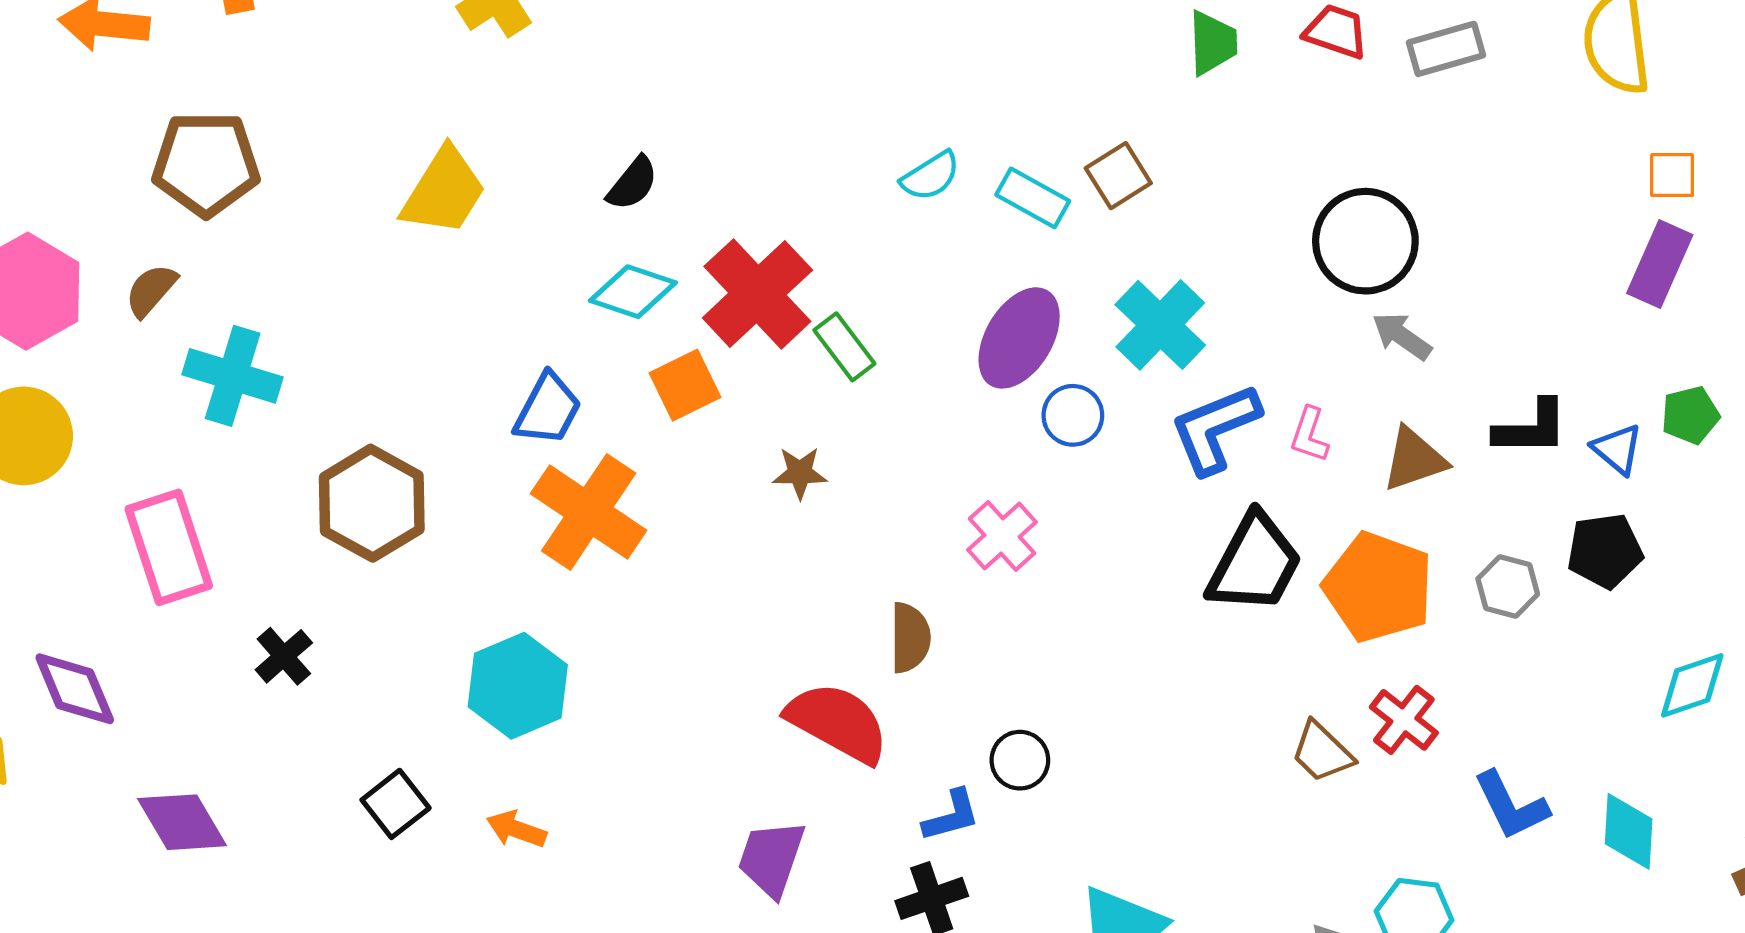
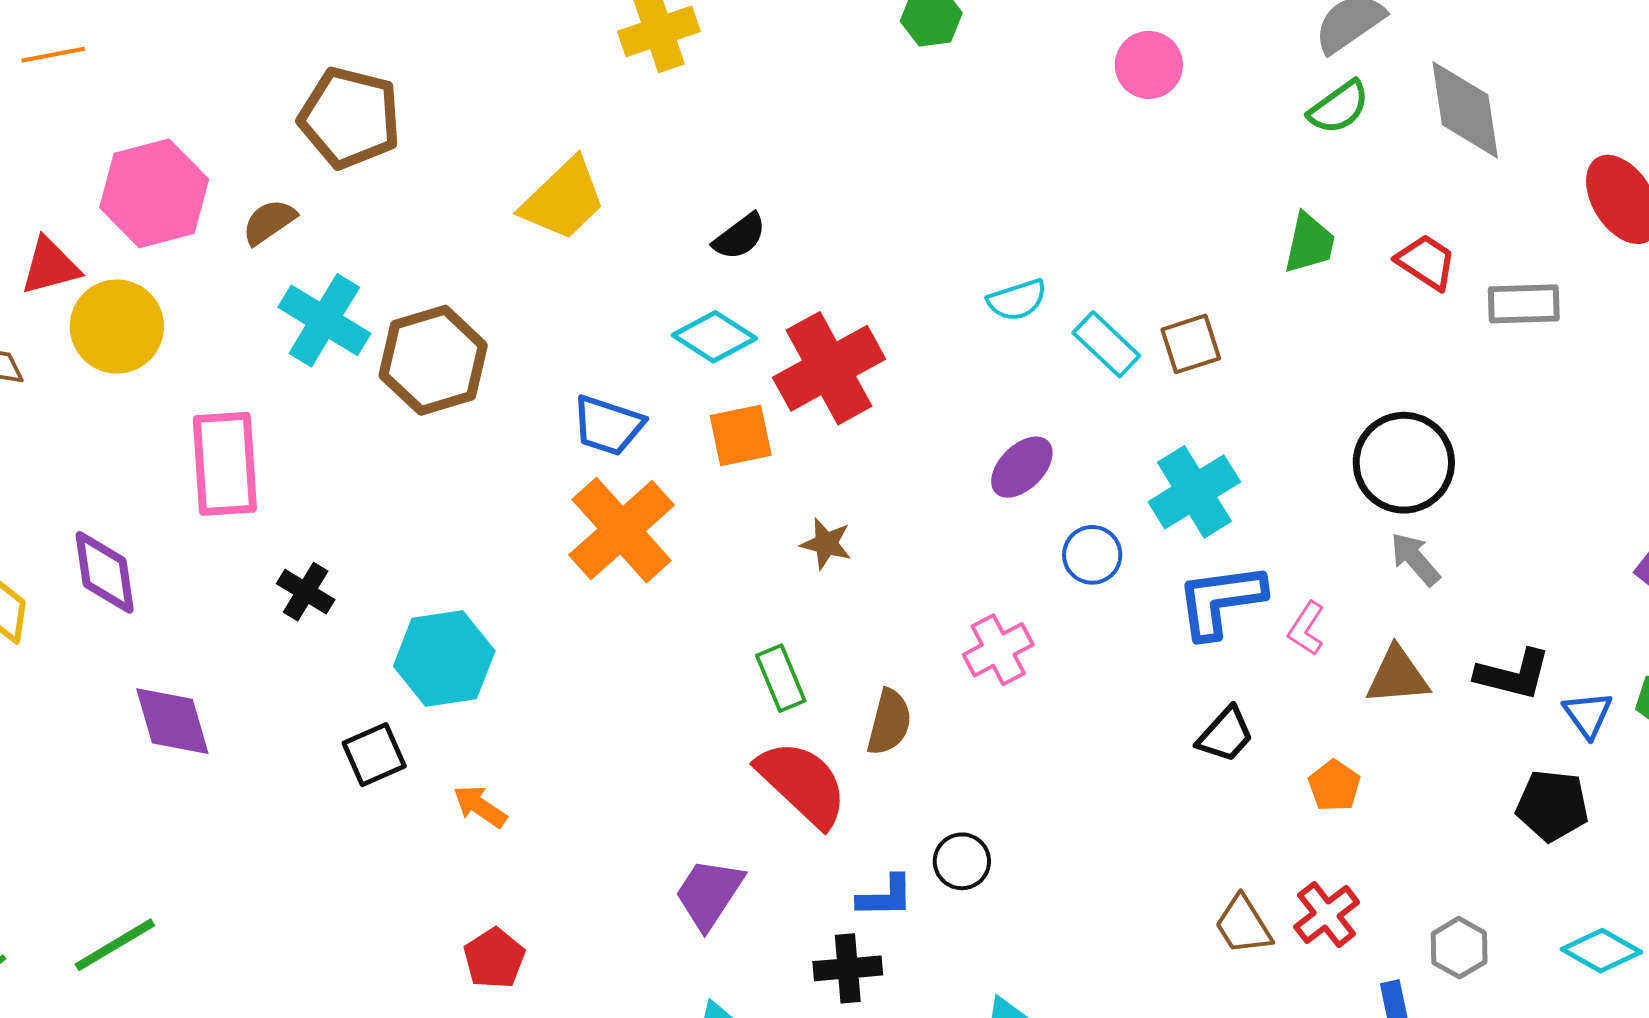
purple ellipse: (1019, 338) -> (1022, 467), moved, size x0.7
green rectangle: (844, 347) -> (781, 678), moved
blue trapezoid: (548, 409) -> (608, 425), turned 66
brown hexagon: (372, 503) -> (433, 360), moved
black trapezoid: (1255, 563) -> (1225, 735), size x0.6
orange pentagon: (1378, 587) -> (1334, 786), size x0.5
gray hexagon: (1508, 587) -> (1459, 948), moved
black cross: (284, 656) -> (306, 592), turned -32
cyan diamond: (1692, 685) -> (1601, 951), turned 34
cyan hexagon: (518, 686) -> (444, 659), moved

